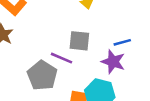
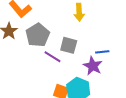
gray pentagon: (42, 75) -> (38, 35), moved

